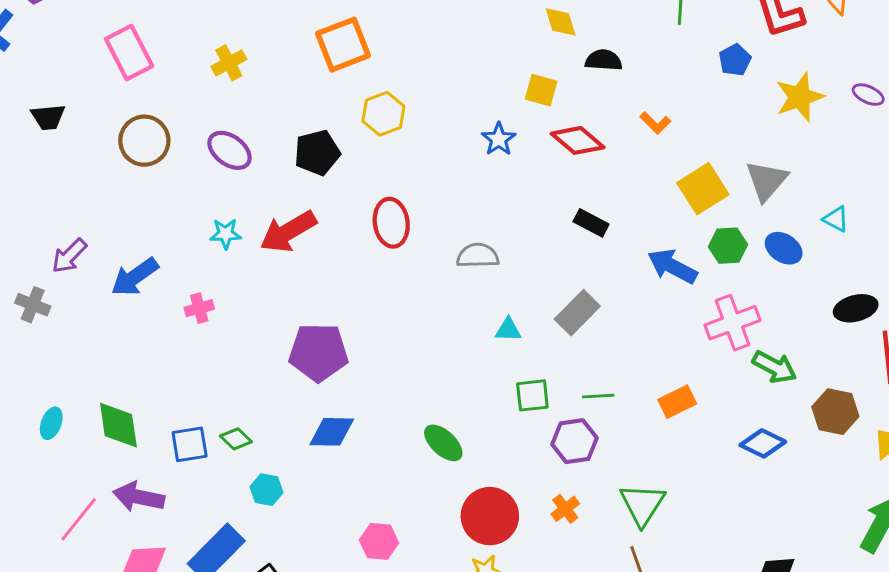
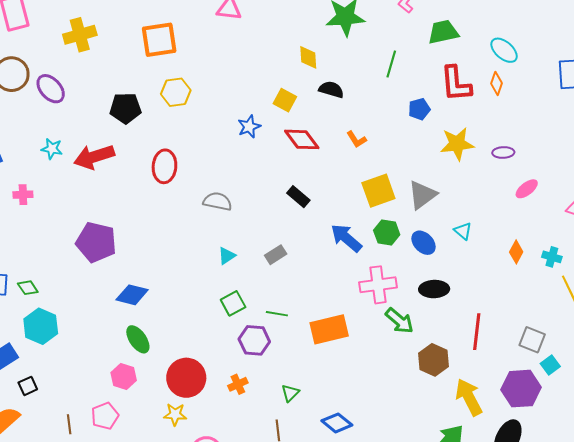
yellow cross: (229, 63) -> (80, 35), size x1.4
purple ellipse: (868, 95) -> (503, 152), turned -40
purple ellipse: (230, 150) -> (51, 89), moved
black ellipse: (856, 308) -> (434, 289), moved
gray rectangle: (577, 313) -> (276, 255), size x0.7
cyan triangle: (508, 330) -> (227, 256), turned -48
green square: (532, 395) -> (233, 303), turned -35
orange rectangle: (677, 402) -> (329, 329), size x1.5
blue diamond: (332, 432) -> (132, 295), moved
green ellipse: (443, 443) -> (138, 339), moved
blue diamond: (763, 443) -> (337, 423), moved
cyan hexagon: (267, 490) -> (41, 326), size x1.6
green triangle: (642, 504) -> (290, 393), size x0.6
pink hexagon: (379, 541) -> (124, 376), moved

